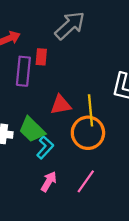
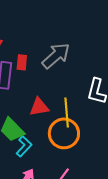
gray arrow: (70, 25) -> (56, 56), moved

